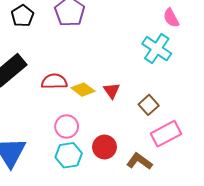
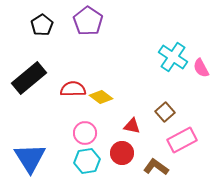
pink semicircle: (171, 18) -> (201, 68), moved
red triangle: (112, 91) -> (132, 126), moved, turned -42

